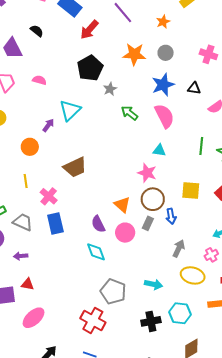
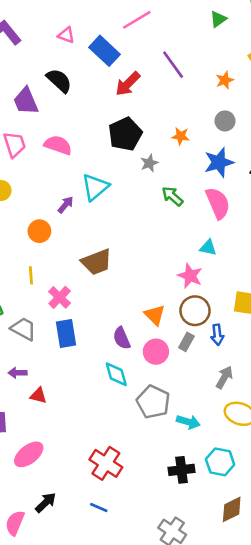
black semicircle: (37, 31) -> (59, 81), size x1.5
orange star: (134, 54) -> (181, 136), moved, size x0.6
pink semicircle: (39, 80) -> (58, 145), size x1.5
red triangle: (28, 284) -> (38, 396), moved
gray pentagon: (113, 292) -> (153, 402), moved

